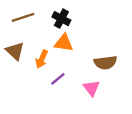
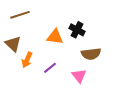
black cross: (61, 19) -> (77, 30), moved
orange arrow: (42, 59) -> (27, 60), moved

